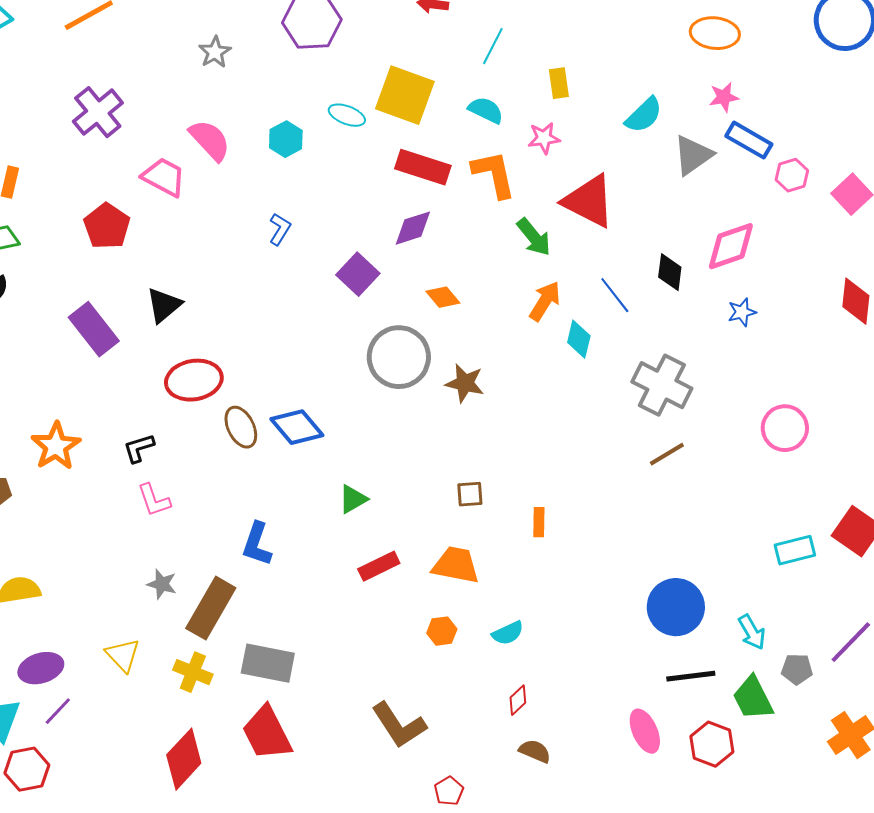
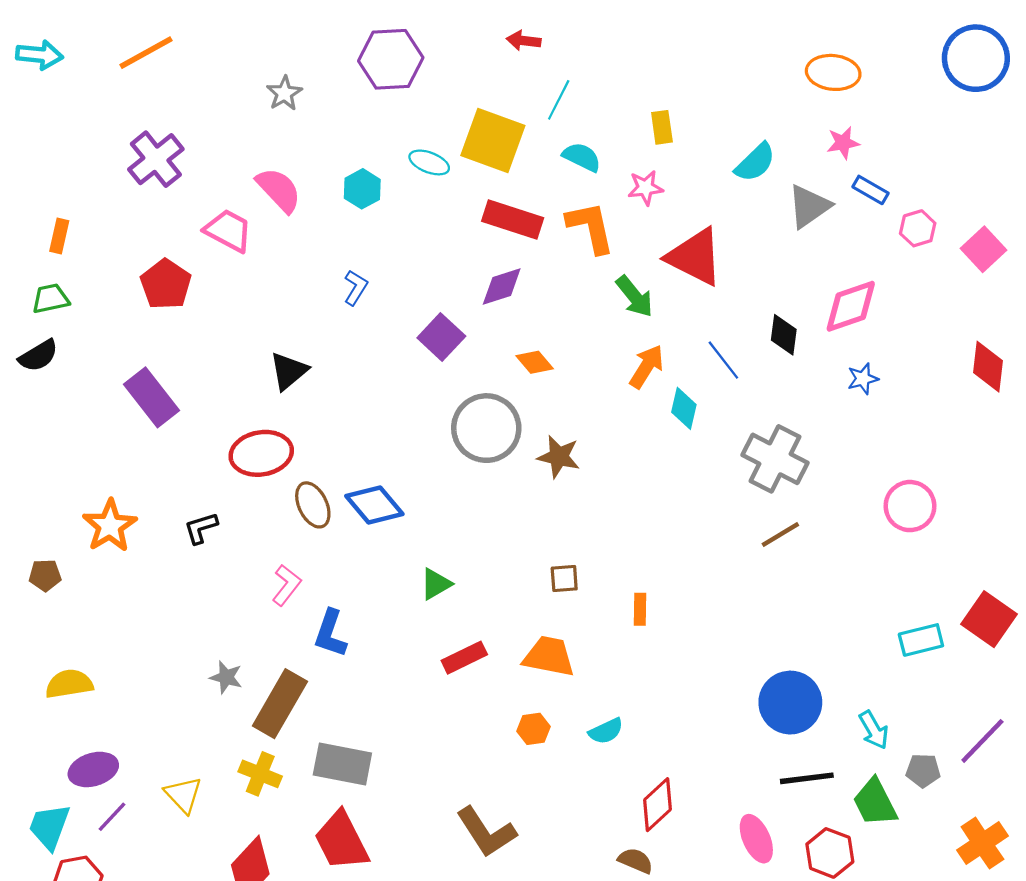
cyan line: (493, 46) -> (559, 100), moved
blue rectangle: (749, 140) -> (870, 190), size x0.7
black triangle: (164, 305) -> (289, 371), moved
pink L-shape: (154, 500) -> (287, 585), moved, turned -123
yellow triangle: (123, 655) -> (183, 795), moved
red diamond: (518, 700) -> (658, 805), moved, size x1.6

